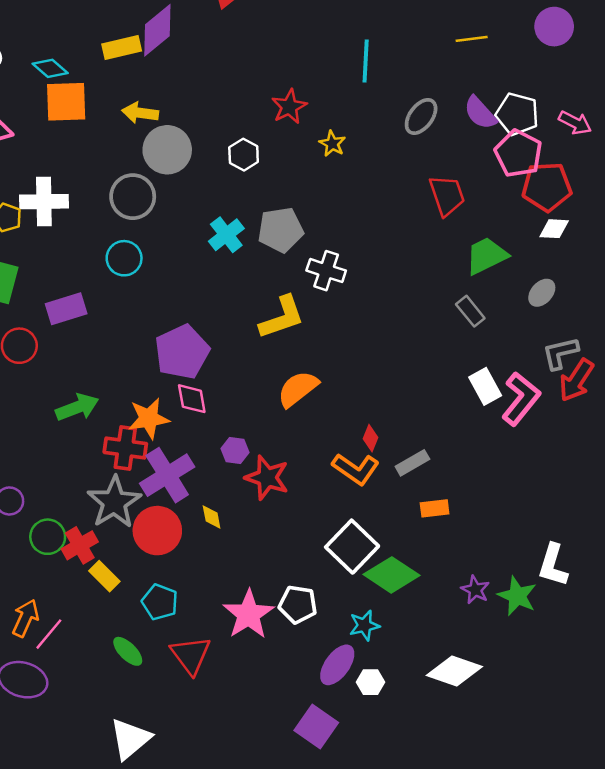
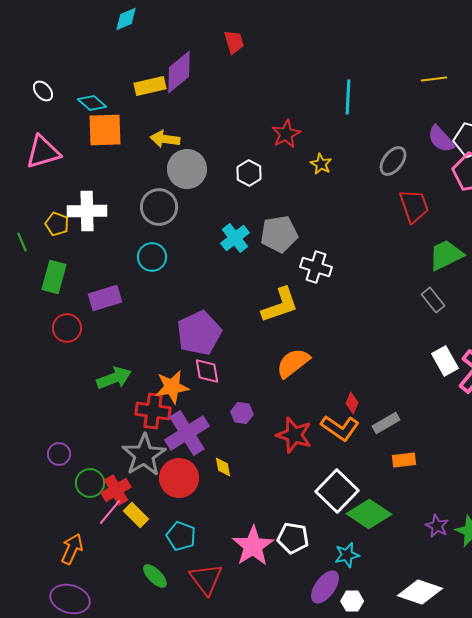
gray ellipse: (421, 117) -> (393, 161), moved
red star: (267, 478) -> (294, 435), moved
pink line: (49, 634) -> (110, 512), moved

